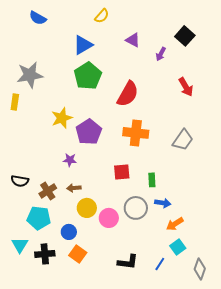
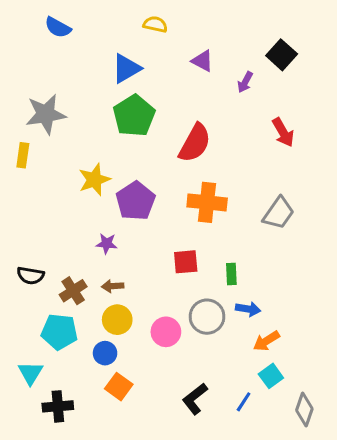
yellow semicircle: (102, 16) -> (155, 24), turned -119
yellow circle: (87, 208) -> (117, 320), moved
black cross: (45, 254) -> (58, 406), moved
black L-shape: (128, 262) -> (195, 399), turned 135

